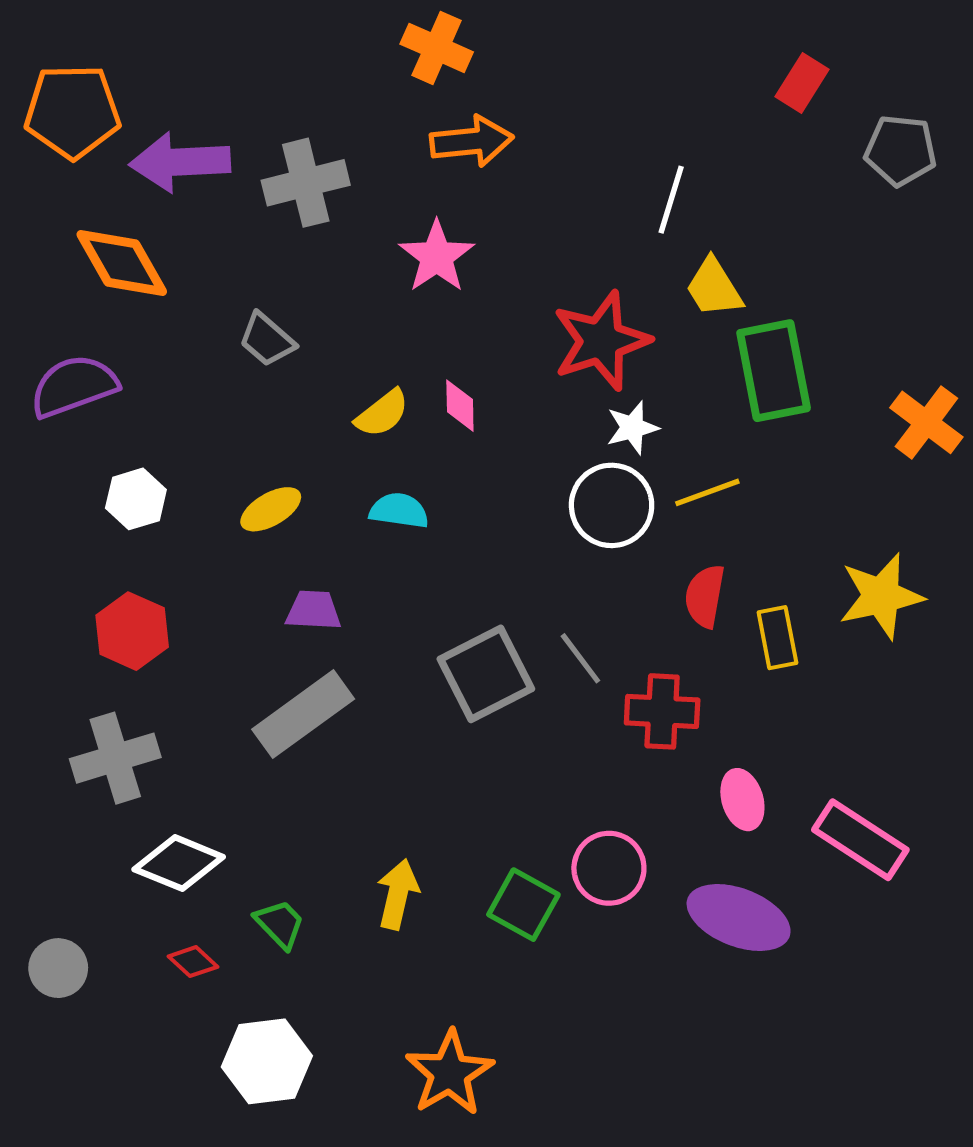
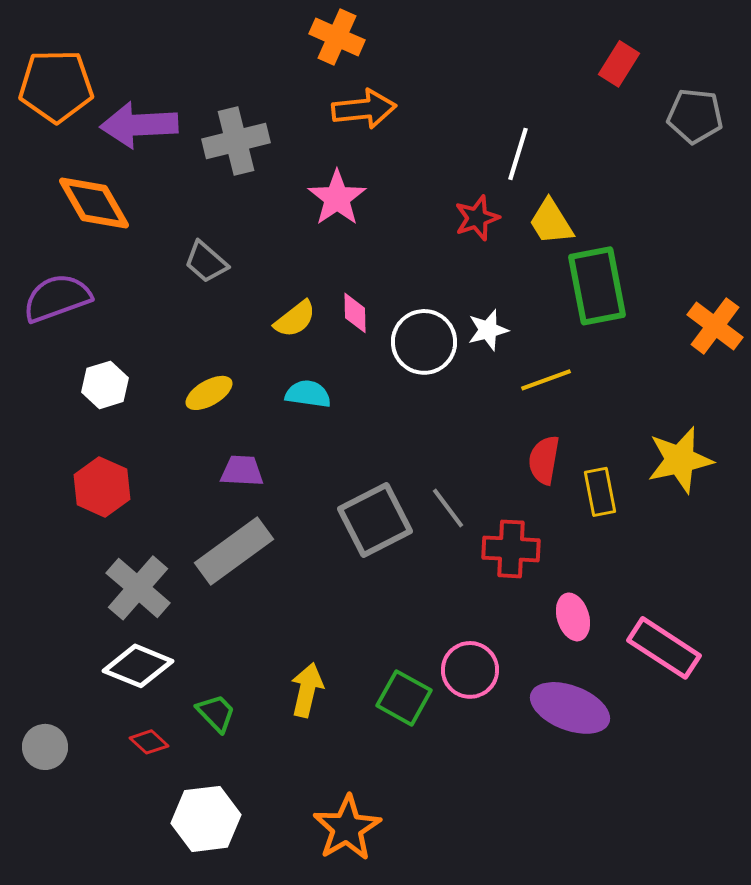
red star: (601, 341) -> (477, 218), moved, size x0.6
white circle: (612, 505) -> (424, 342), moved
gray cross: (115, 758) -> (138, 588), moved, turned -32

